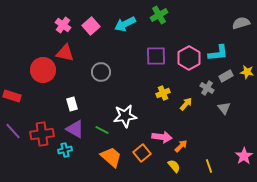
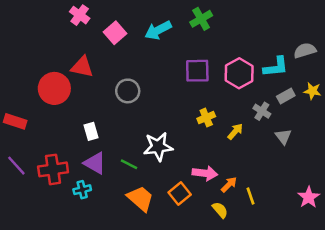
gray semicircle: (241, 23) -> (305, 50), moved
pink cross: (63, 25) -> (80, 15), moved
yellow line: (209, 166) -> (250, 196), moved

